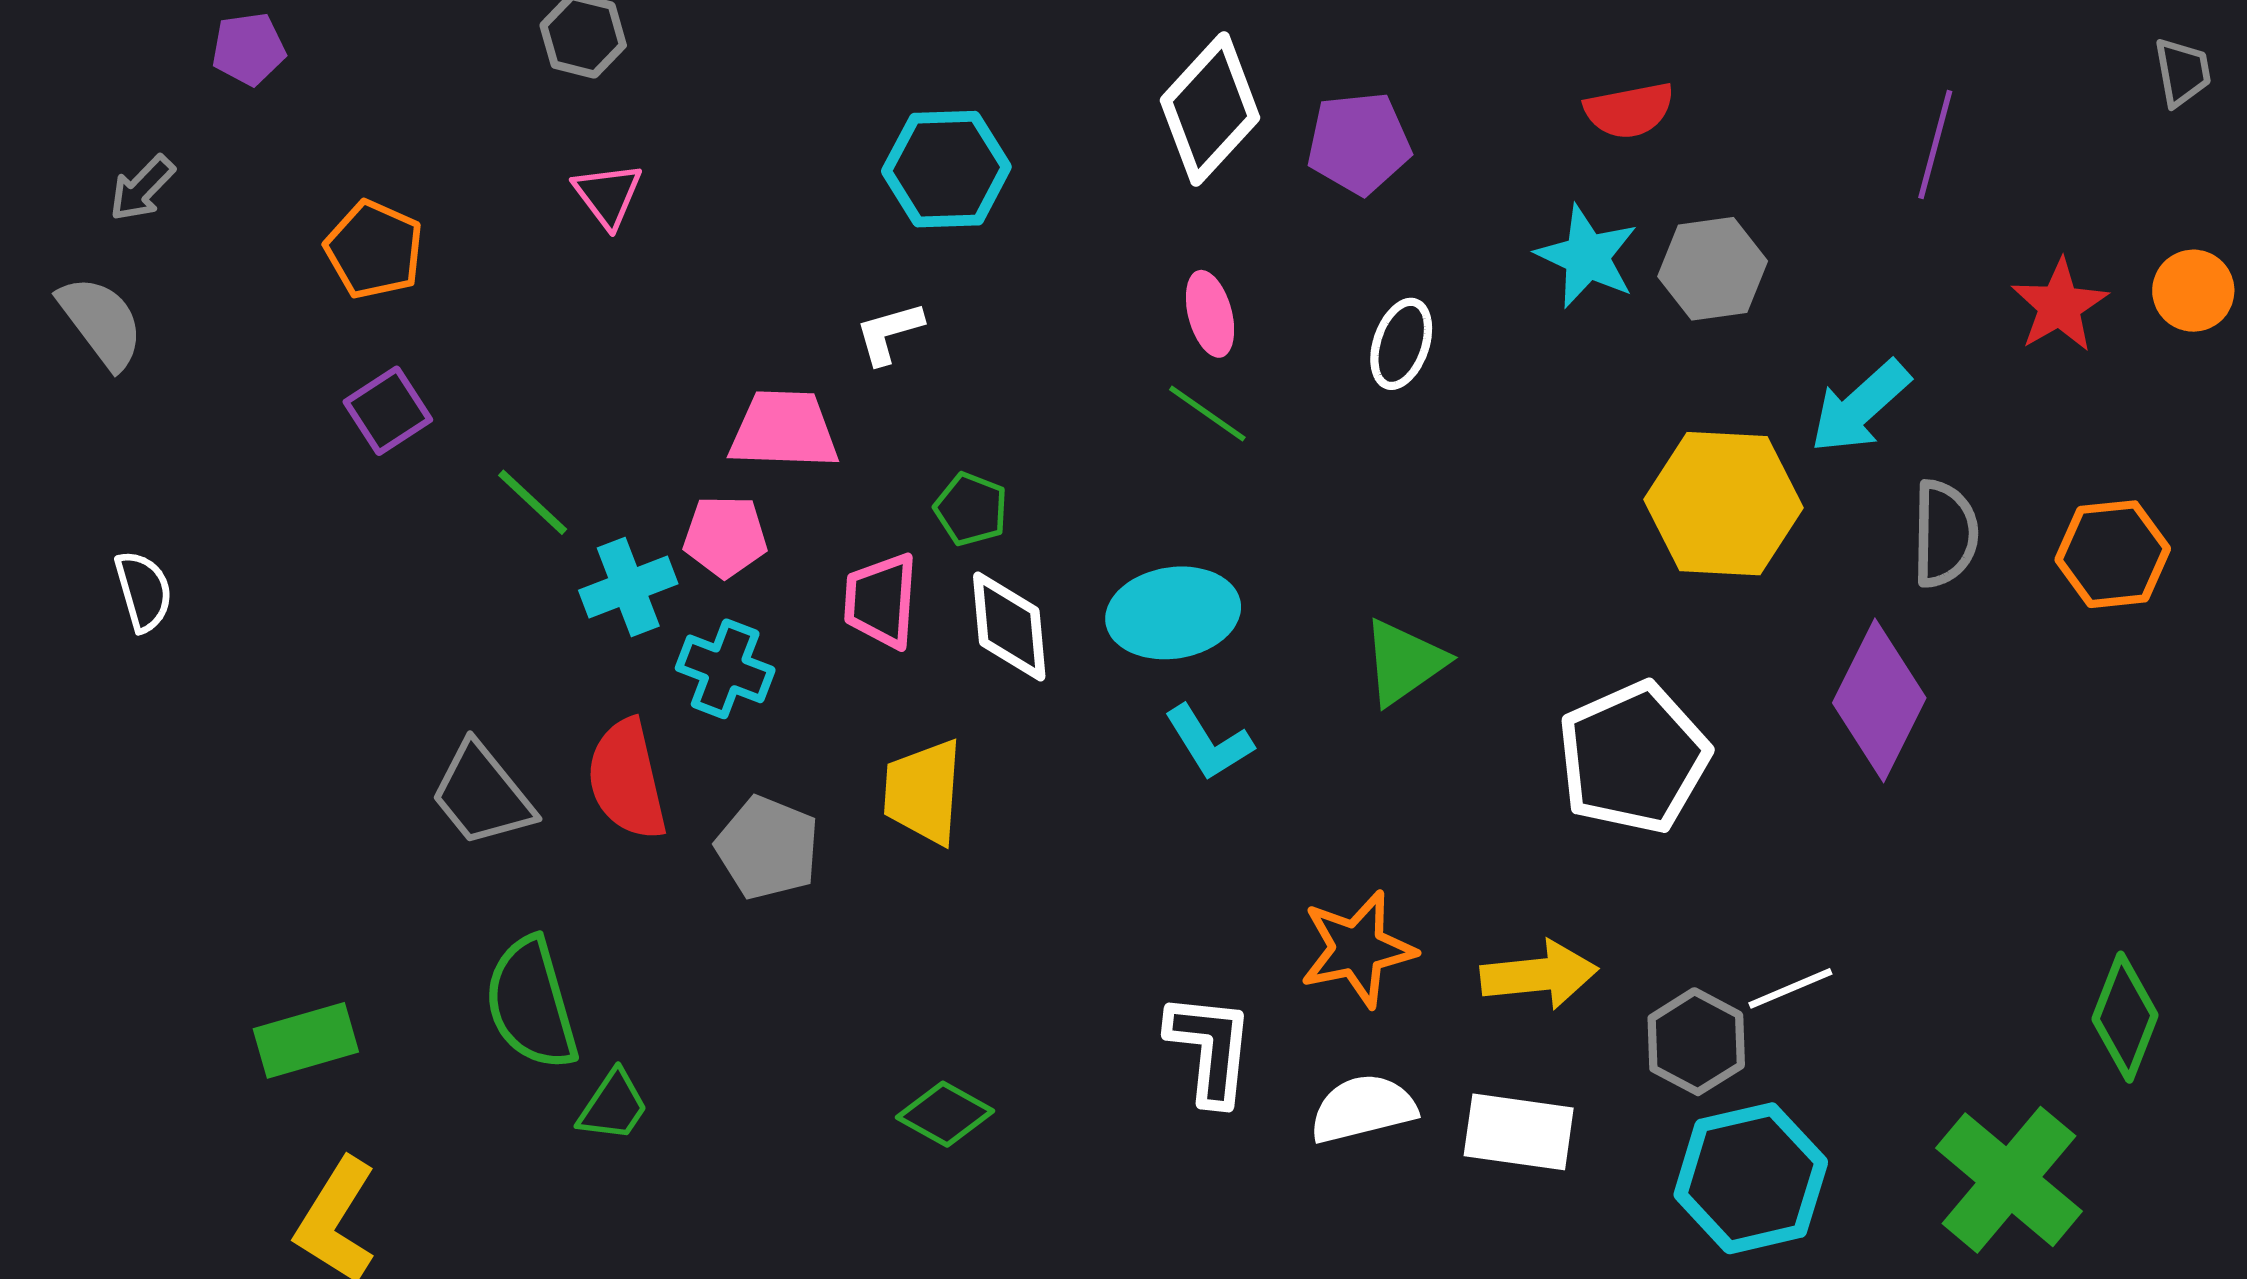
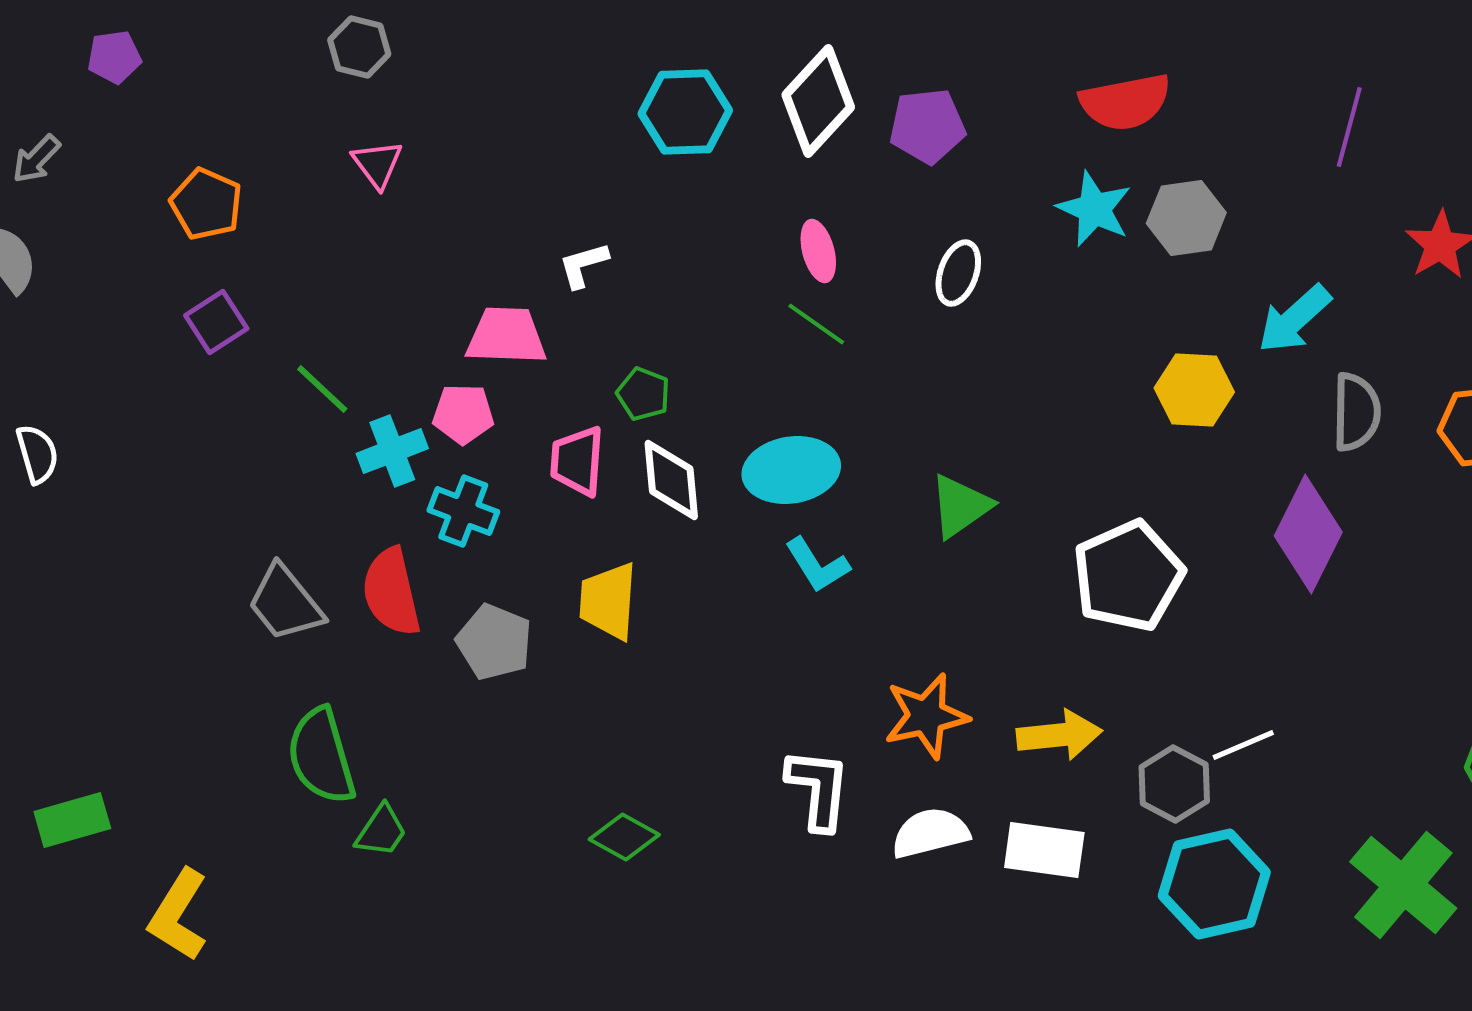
red semicircle: (1629, 110) -> (1125, 102), size x1.4
cyan hexagon: (946, 169) -> (685, 112), moved
yellow hexagon: (1724, 504) -> (1194, 390), size x0.7
green rectangle: (306, 1040) -> (72, 820), moved

